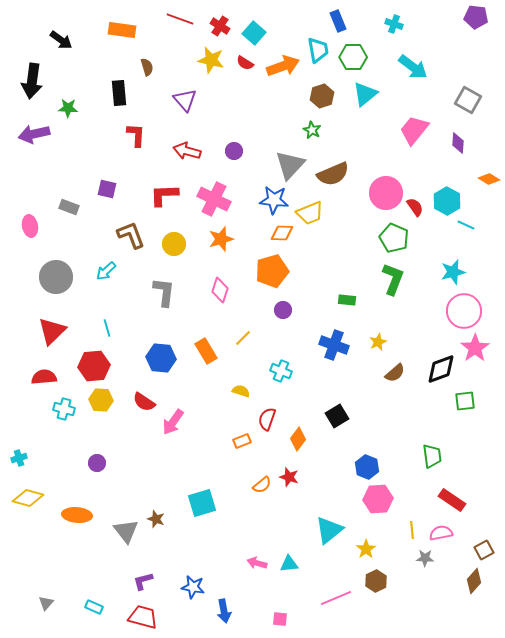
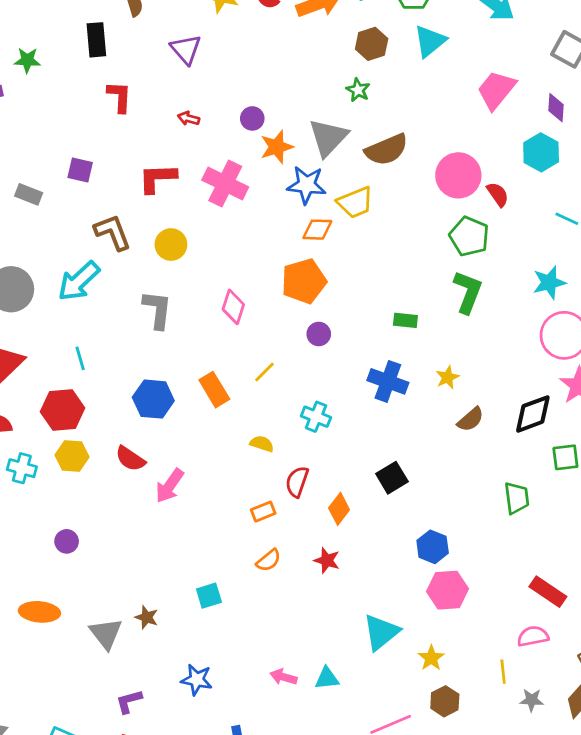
red arrow: (187, 151) -> (189, 118), size x0.6
cyan hexagon: (447, 201) -> (541, 152), moved
orange star: (221, 239) -> (277, 147), moved
cyan arrow: (106, 271) -> (79, 281), size x1.6
green trapezoid: (432, 456) -> (517, 498), moved
orange semicircle: (262, 485) -> (269, 560), moved
cyan square: (202, 503) -> (209, 596), size x0.7
yellow line: (412, 530) -> (503, 672), moved
gray star: (425, 558) -> (532, 700), moved
blue star: (193, 587) -> (197, 680), moved

